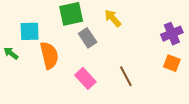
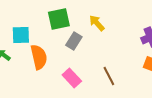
gray rectangle: (88, 38) -> (74, 41), turned 66

